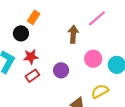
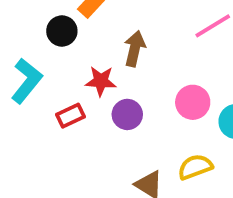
brown arrow: (73, 34) -> (135, 49), moved
red star: (31, 57) -> (101, 81), moved

